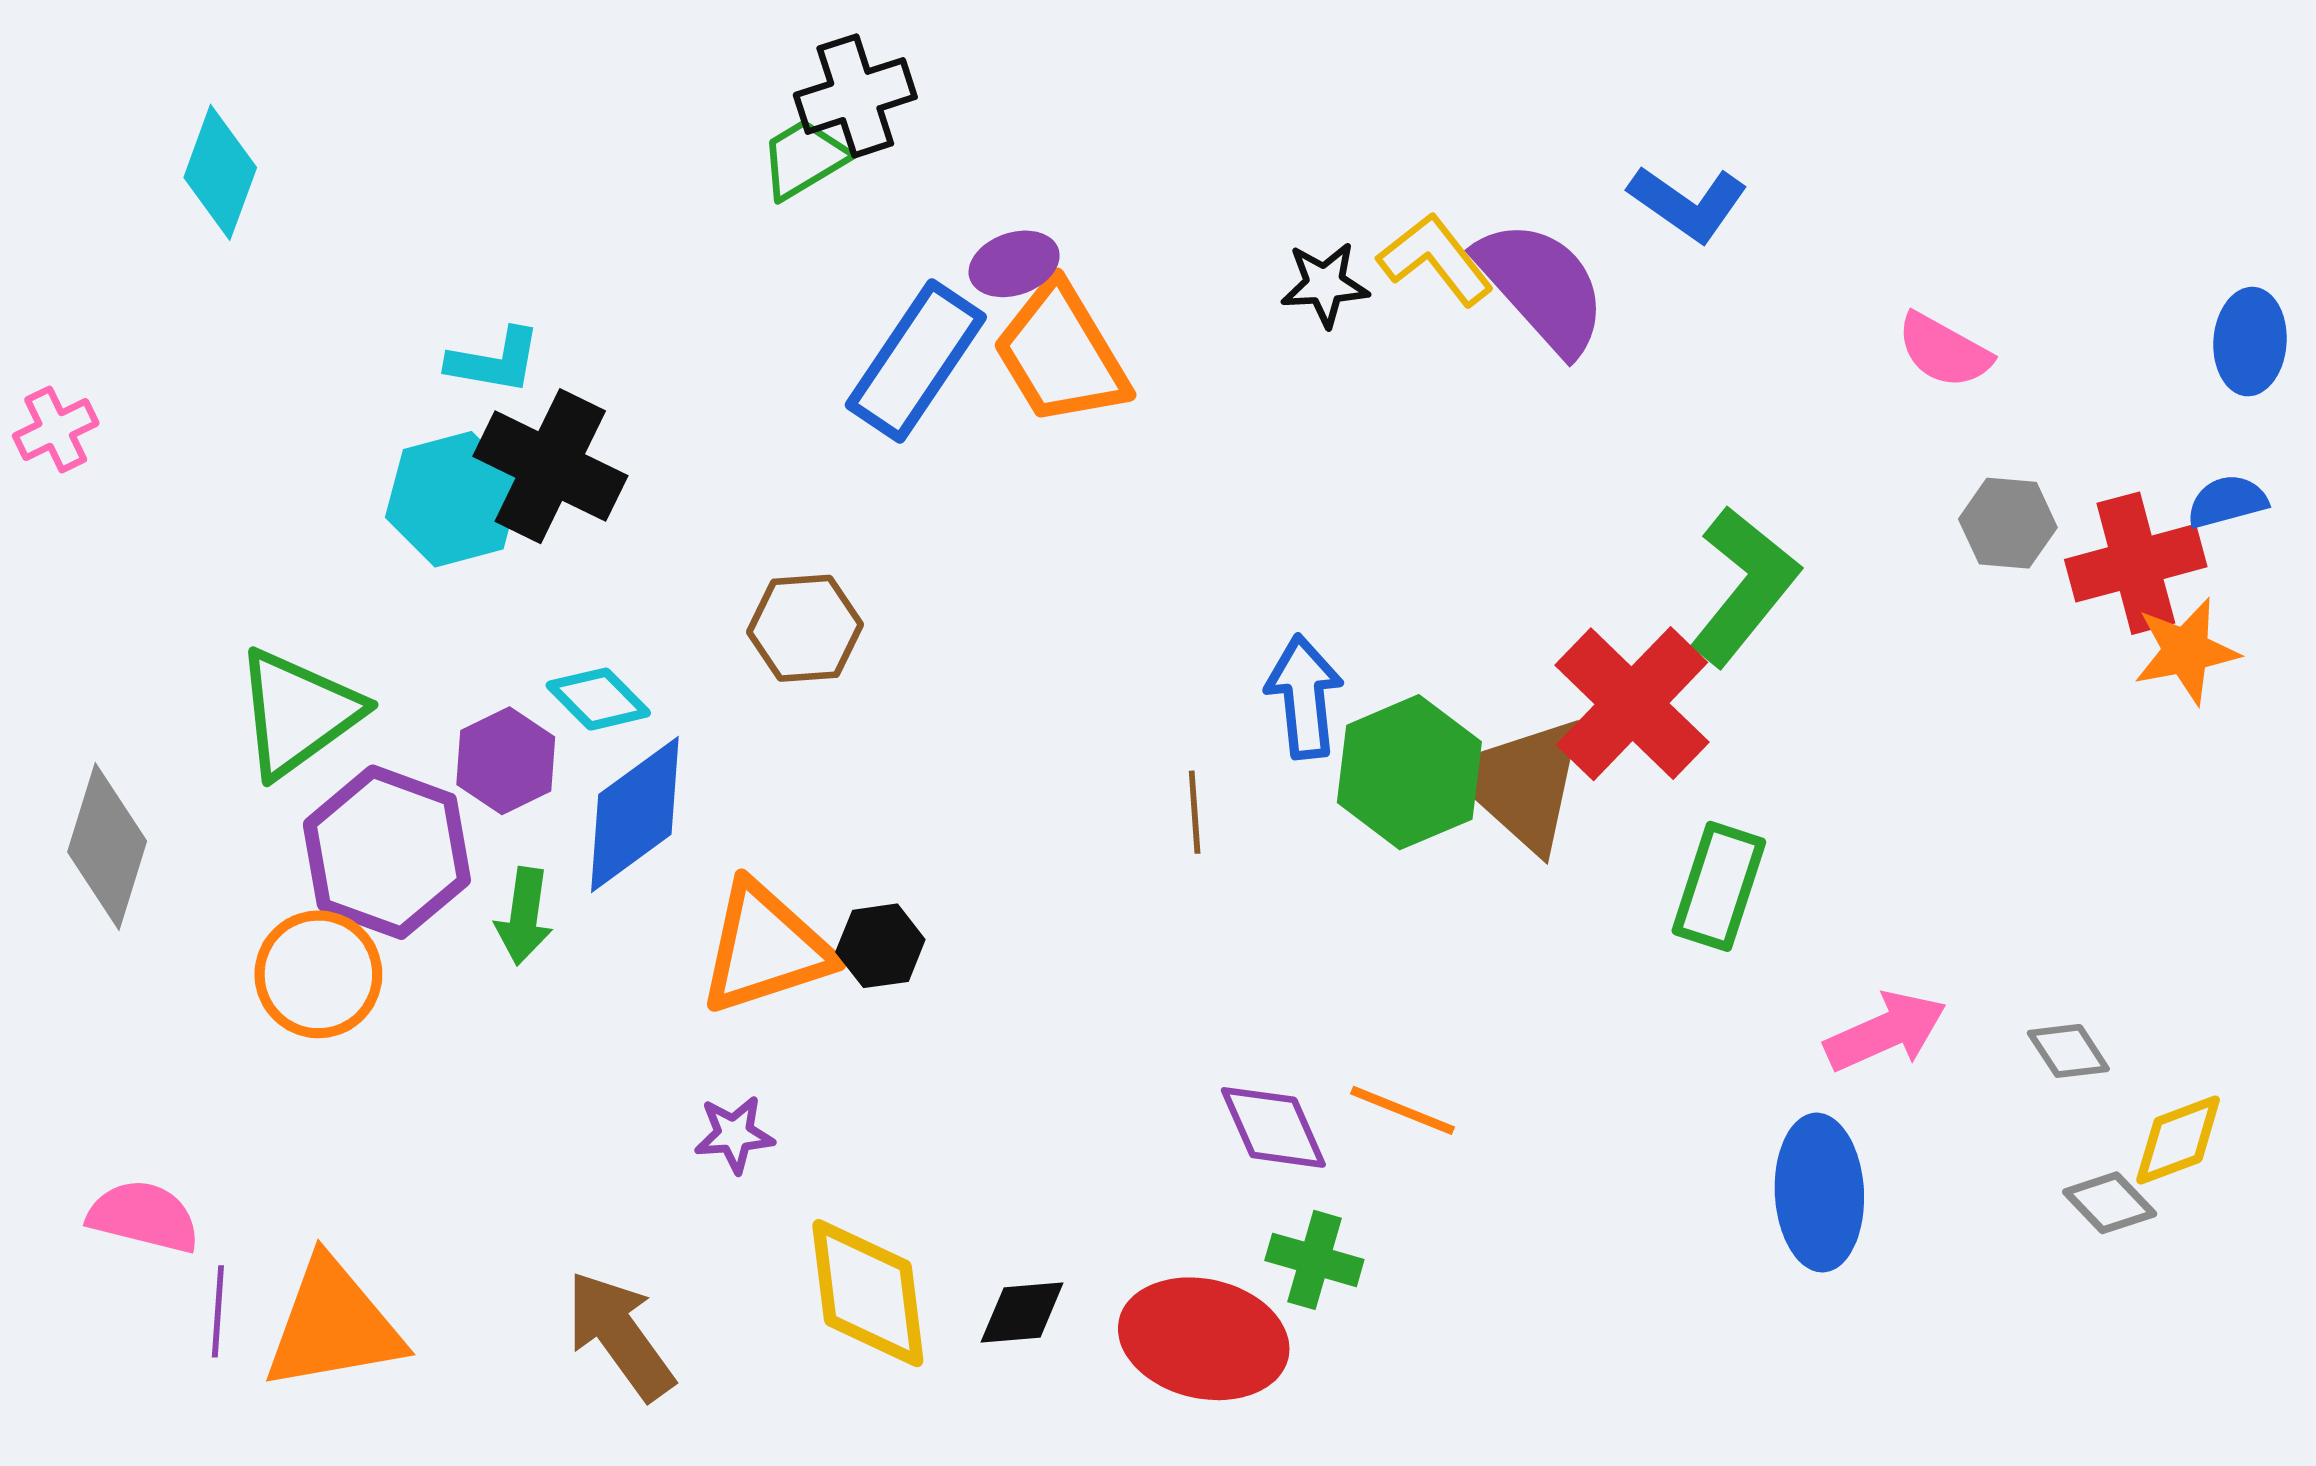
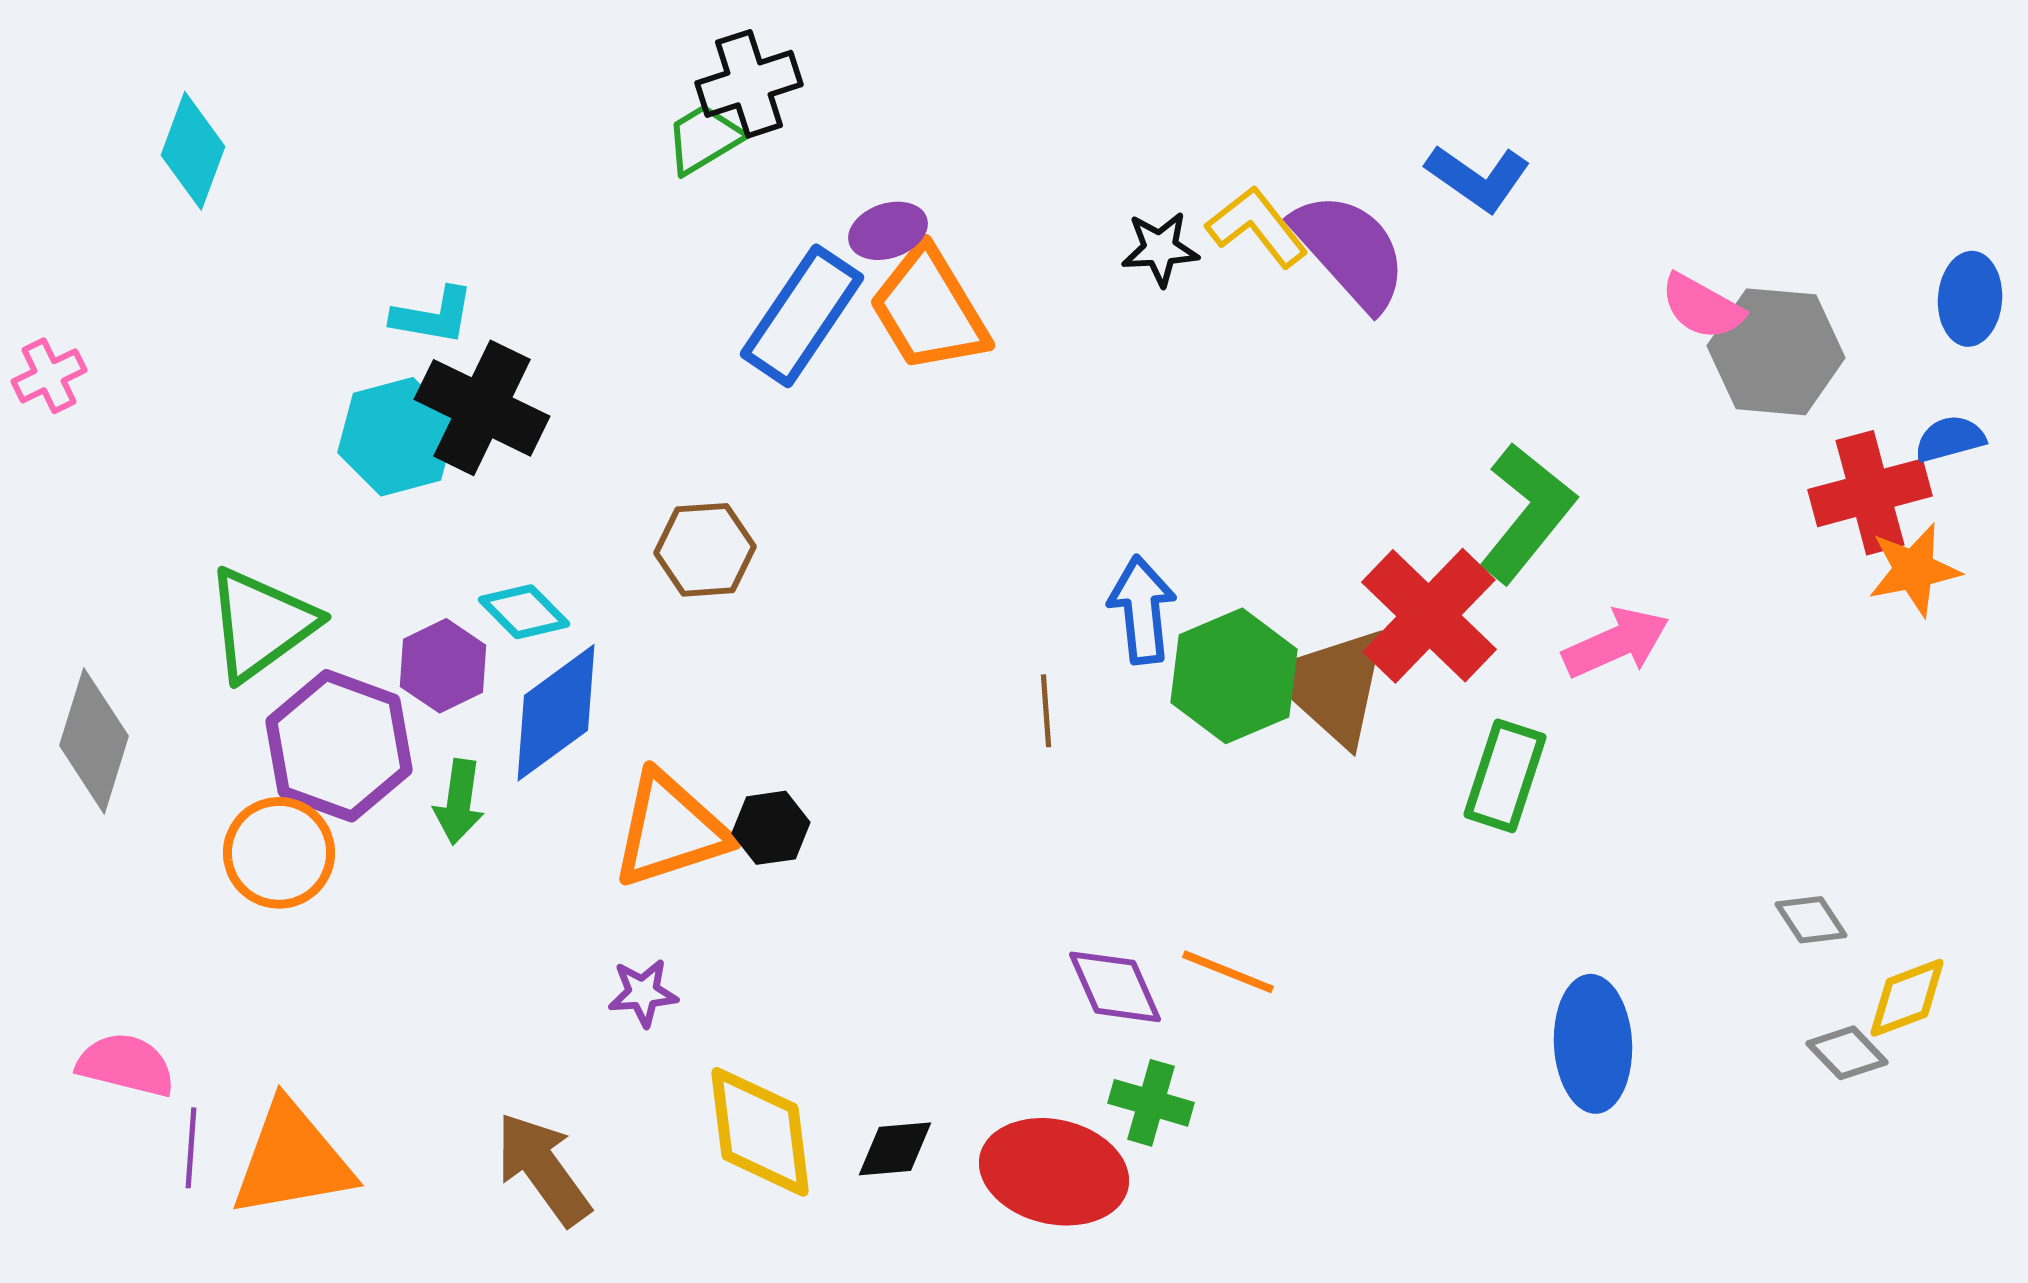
gray hexagon: (2008, 523) -> (1776, 352), moved, size x1.6
pink arrow: (1886, 1031) -> (1616, 643), moved

